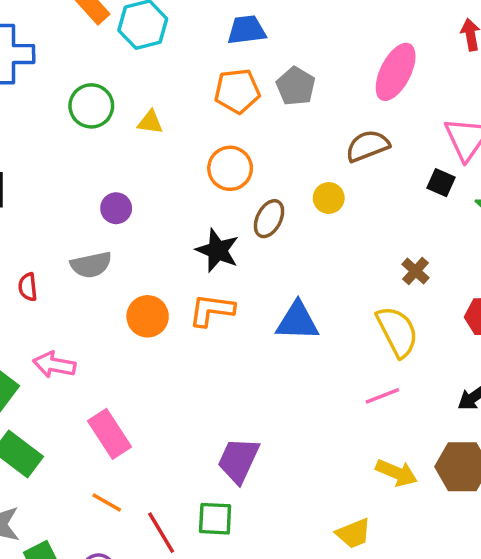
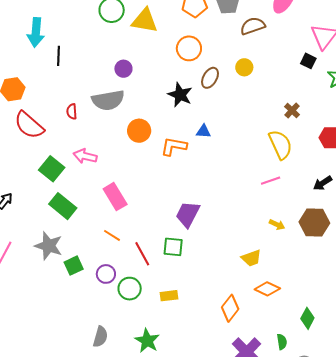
yellow triangle: (150, 122) -> (145, 21), size x1.8
brown semicircle: (368, 146) -> (253, 26), moved
gray semicircle: (91, 265) -> (108, 100), size x1.4
orange L-shape: (212, 310) -> (174, 146), moved
blue triangle: (297, 321) -> (203, 131), moved, size x0.6
yellow arrow: (397, 473) -> (277, 225), size x0.7

